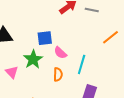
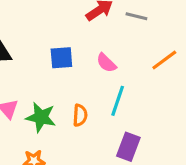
pink semicircle: (60, 53) -> (106, 63), moved
green star: (33, 59) -> (41, 117), moved, turned -30

